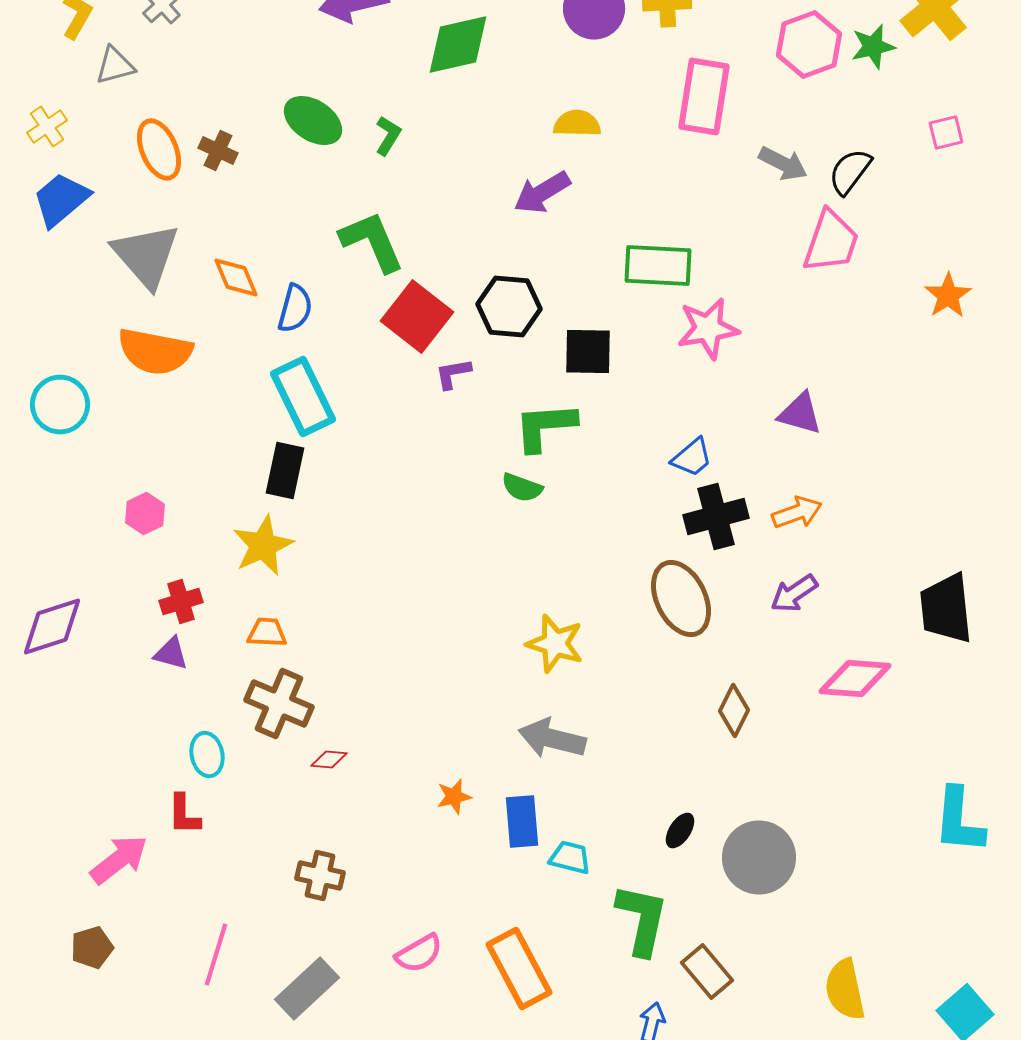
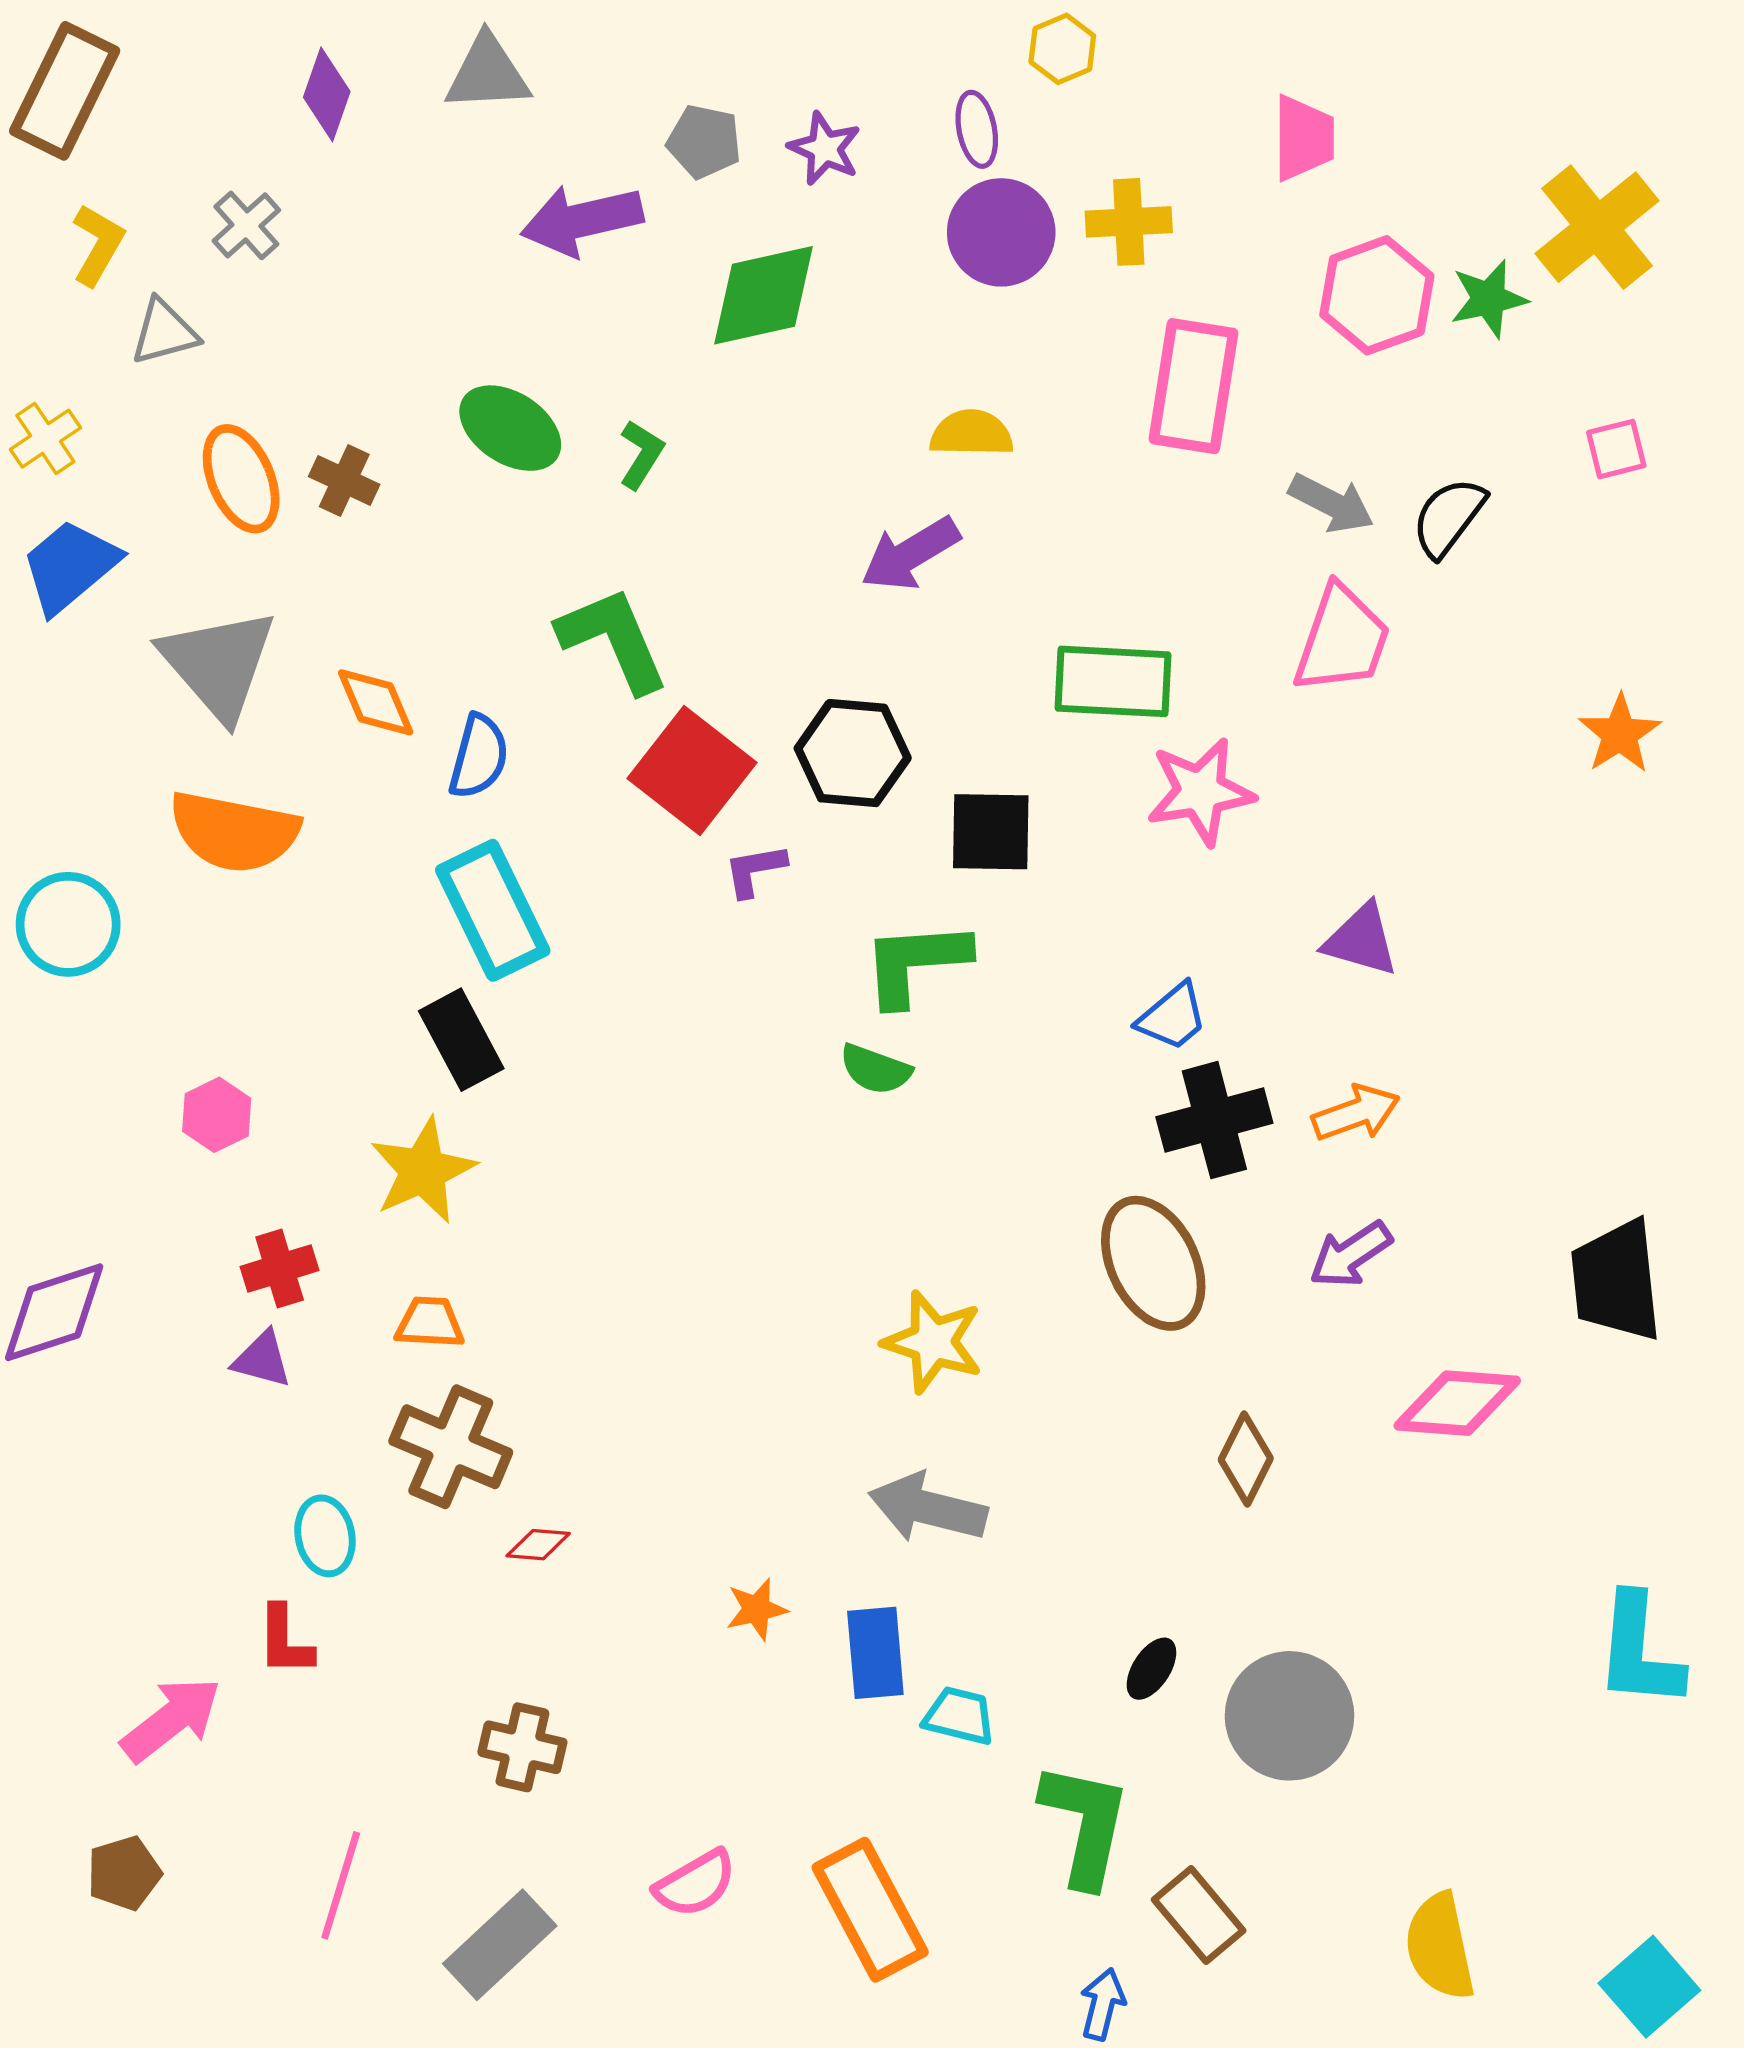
pink trapezoid: (831, 242) -> (1342, 640), moved
black rectangle: (285, 470) -> (461, 1040), turned -40

